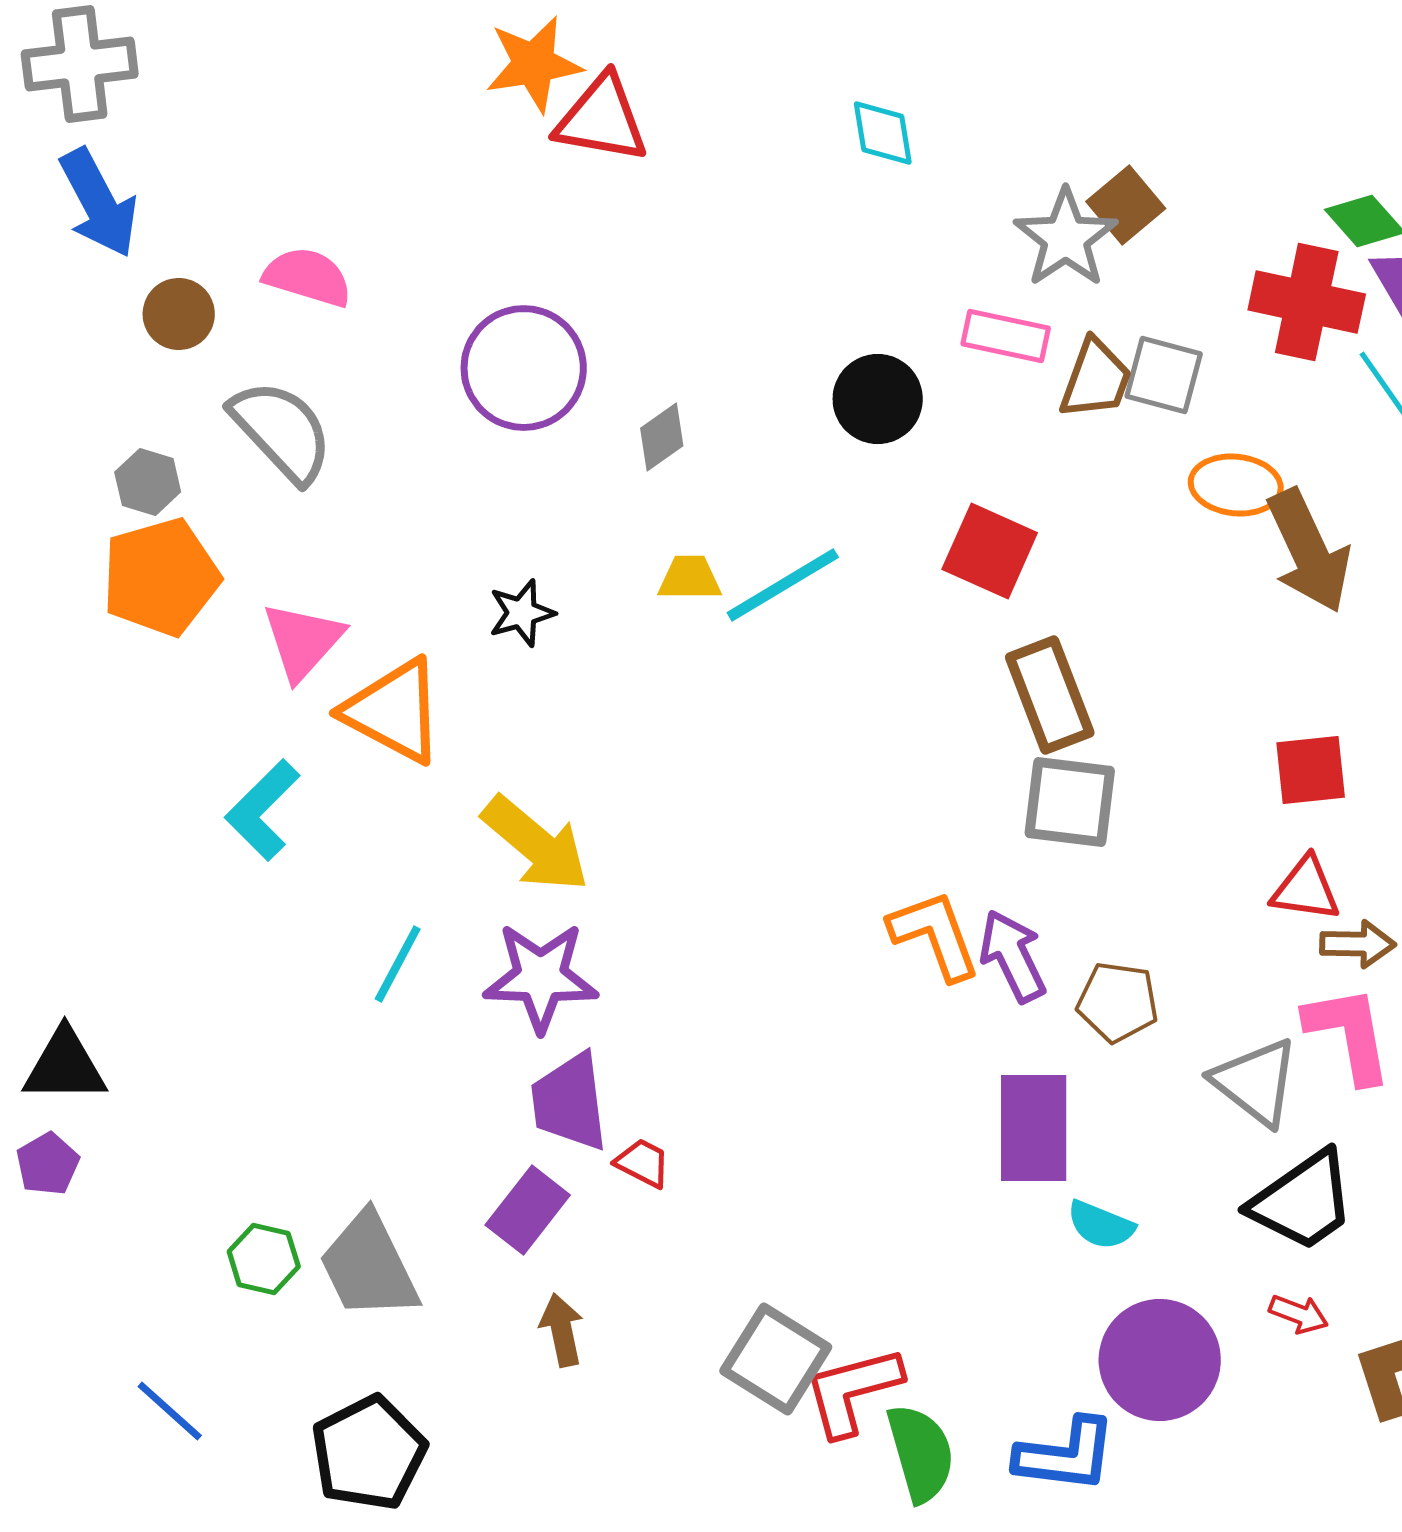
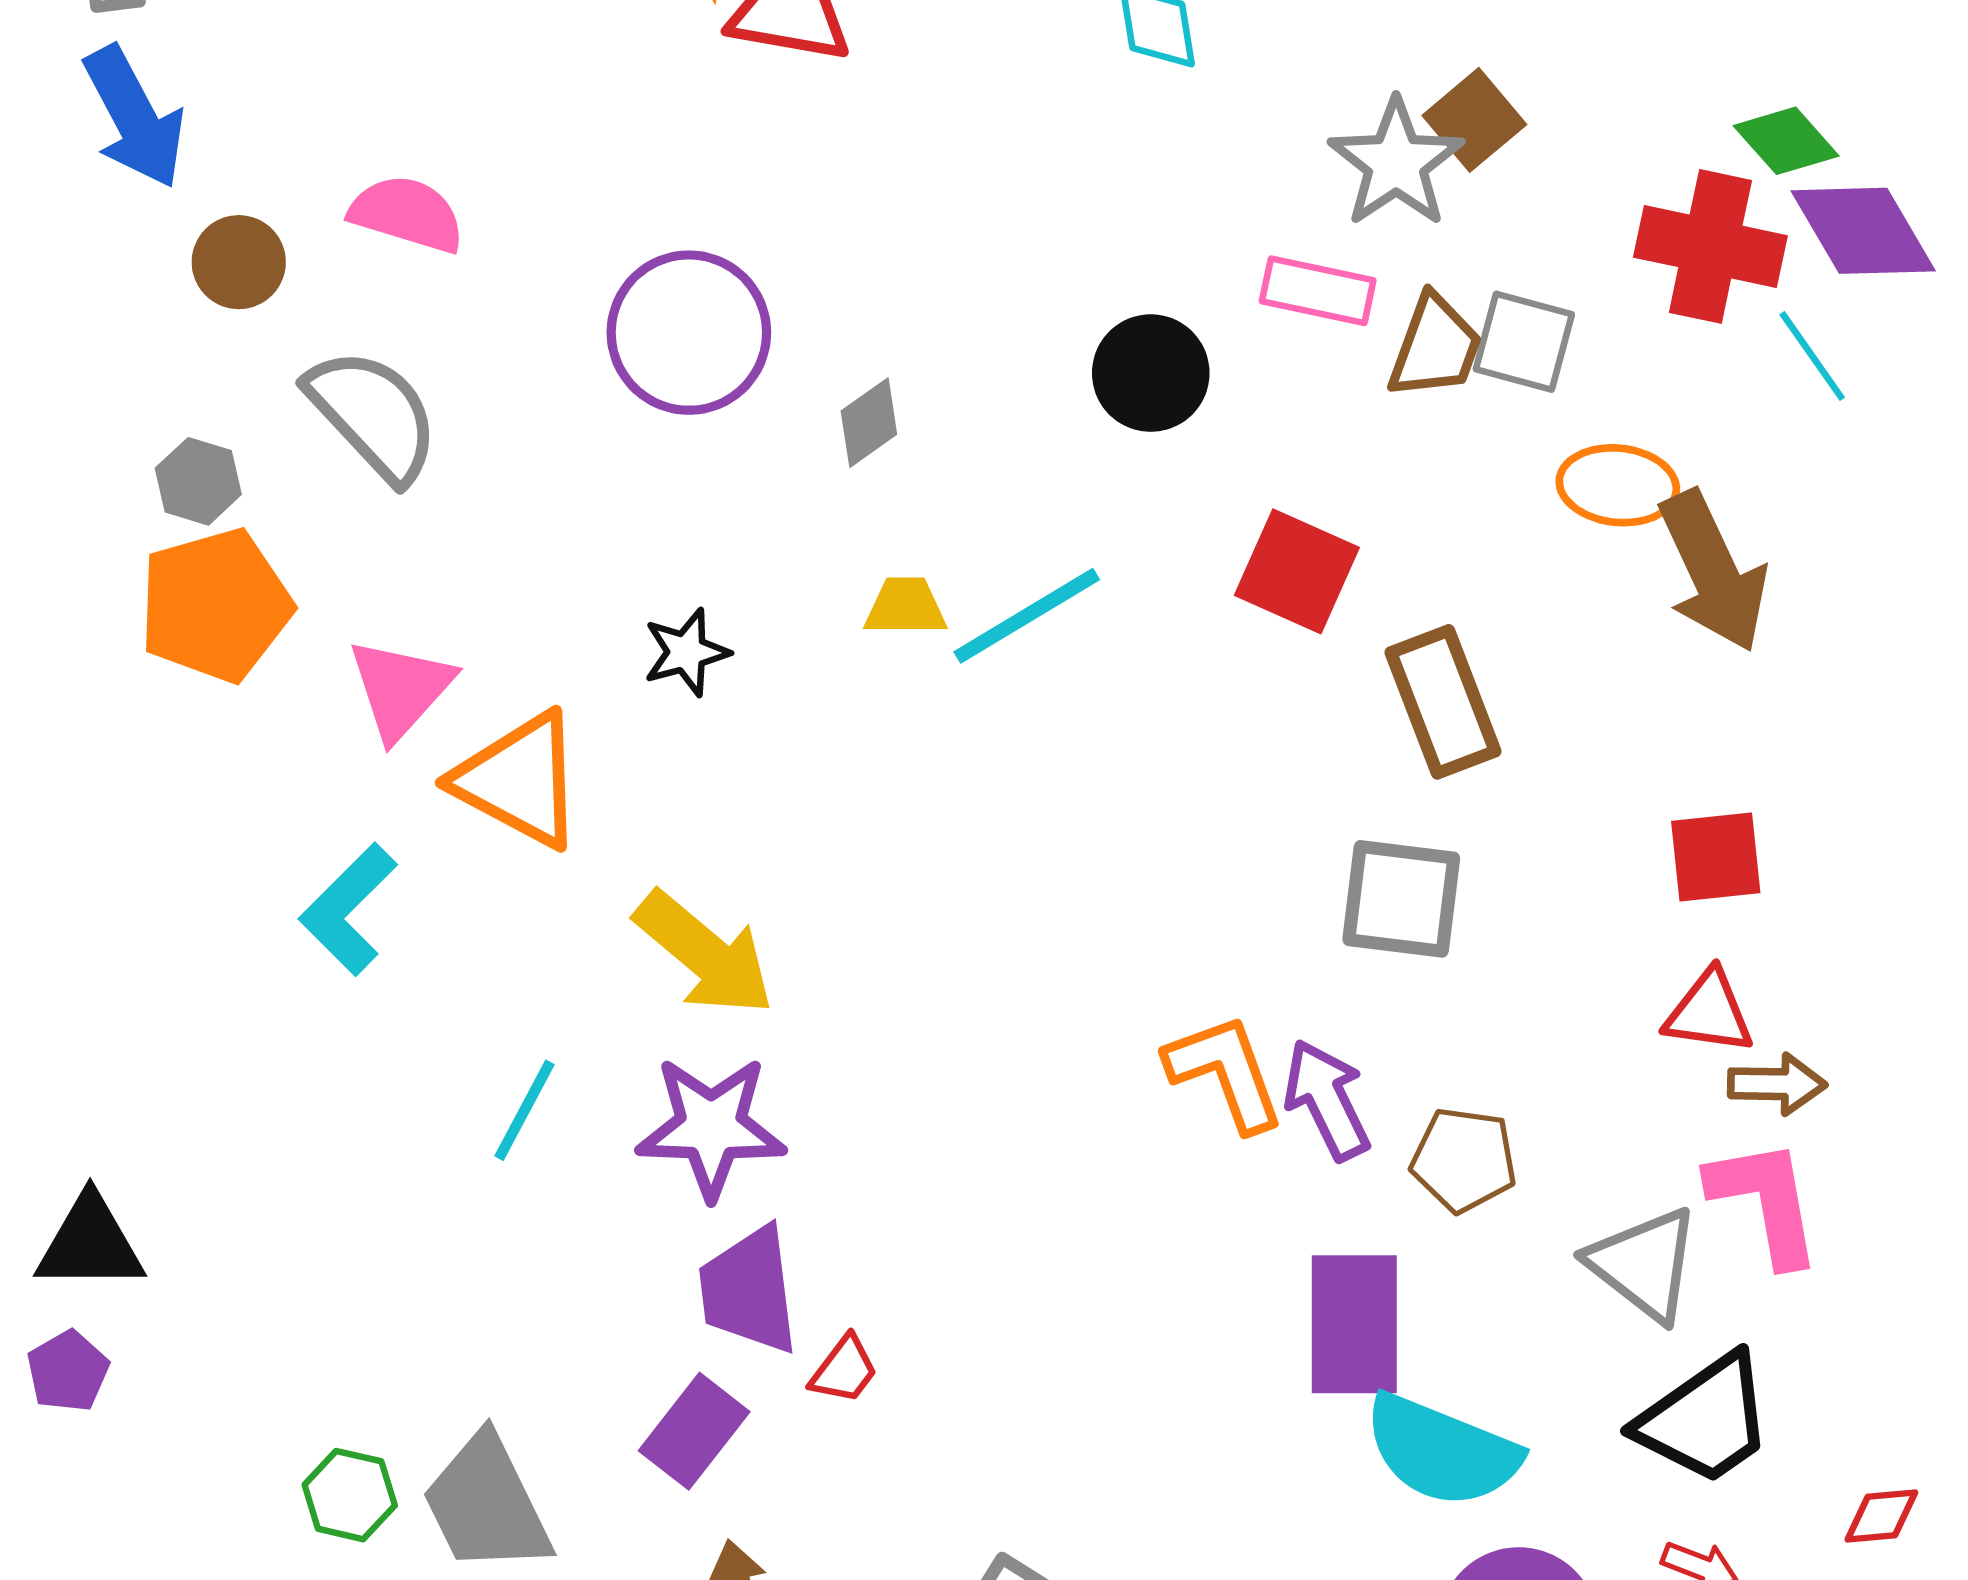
brown rectangle: (1050, 695) -> (1443, 702), moved
red trapezoid: (643, 1163) -> (844, 1370), turned 100
cyan semicircle: (1101, 1225) -> (1442, 1451), size x1.8

